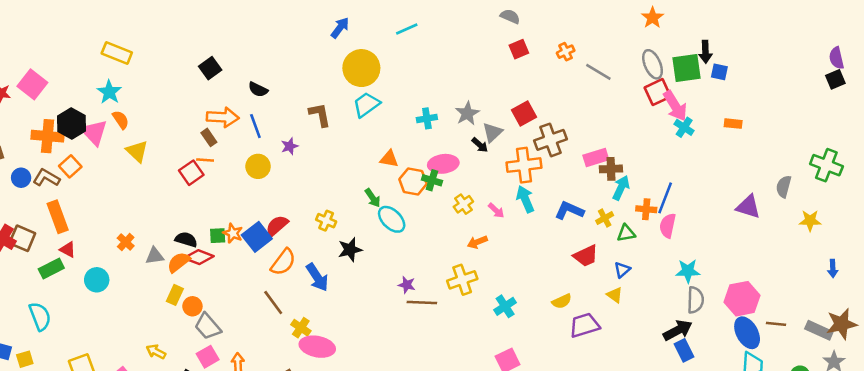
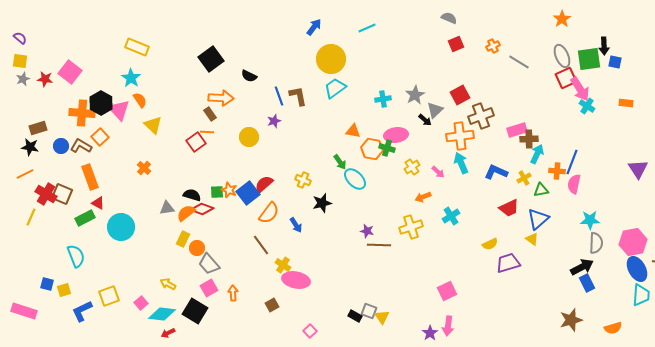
black square: (210, 68) -> (211, 59), size x1.4
blue line: (255, 126) -> (279, 96), moved
purple triangle: (748, 207) -> (638, 169), turned 40
orange cross: (126, 242) -> (144, 168), moved
blue triangle: (622, 270) -> (538, 219), size x1.6
blue arrow: (317, 277) -> (296, 225), size x0.7
cyan circle: (97, 280) -> (121, 227), size x1.4
cyan cross: (505, 306) -> (451, 216), moved

